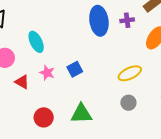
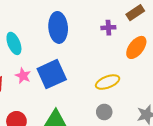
blue ellipse: (99, 21) -> (58, 27), moved
blue square: (75, 69) -> (52, 74), size x1.8

